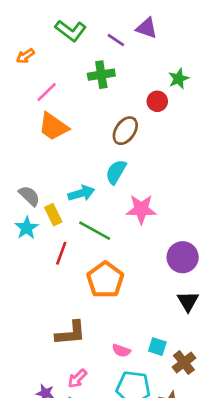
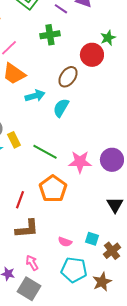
red circle: (157, 101) -> (92, 55), size x1.5
cyan arrow: (81, 193) -> (35, 96), moved
pink star: (141, 209) -> (80, 162), moved
red line: (61, 253) -> (20, 200), moved
purple circle: (183, 257) -> (112, 160), moved
pink arrow: (77, 379) -> (32, 263), turned 105

